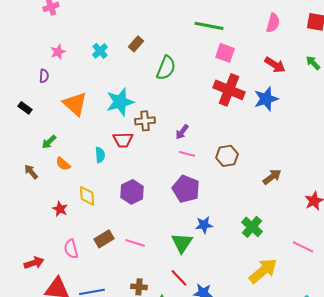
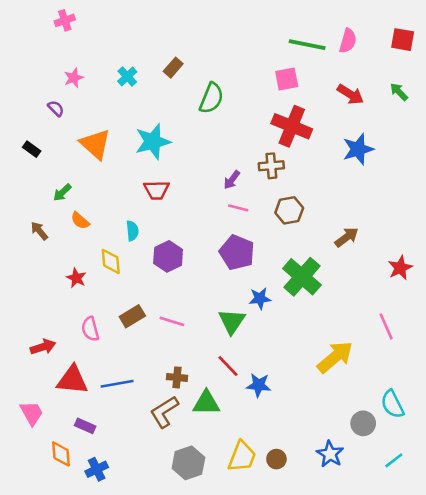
green line: (209, 26) -> (307, 45), moved
pink square: (225, 53) -> (287, 79), turned -30
purple semicircle: (44, 76) -> (56, 108), turned -48
blue star: (266, 99) -> (358, 149), moved
brown cross: (145, 121) -> (271, 166), moved
cyan semicircle: (100, 155) -> (132, 231), moved
green cross: (252, 227) -> (302, 277), moved, size x1.4
pink line: (303, 247) -> (386, 326), turned 40

